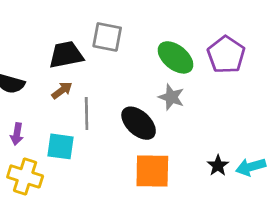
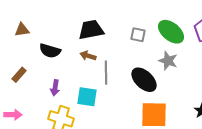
gray square: (107, 37) -> (138, 35), moved, size x0.7
brown arrow: (62, 90) -> (88, 56), turned -126

